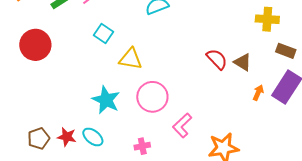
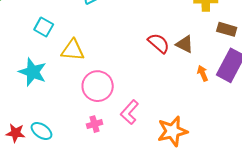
orange arrow: (258, 93) -> (203, 73), turned -42
cyan star: (106, 100) -> (33, 72), moved
pink cross: (142, 146) -> (95, 124), moved

